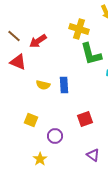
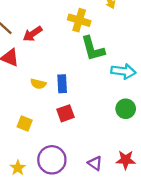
red square: (85, 119) -> (65, 113), moved
purple circle: (55, 136) -> (52, 160), moved, size x1.6
yellow star: (40, 159) -> (18, 168), moved

